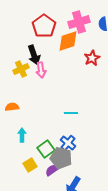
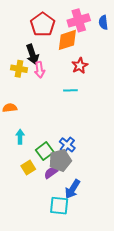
red star: (92, 58) -> (80, 66), moved
yellow cross: (21, 69) -> (19, 69), turned 35
cyan line: (71, 113) -> (70, 90), moved
gray pentagon: (61, 158) -> (60, 160), turned -30

